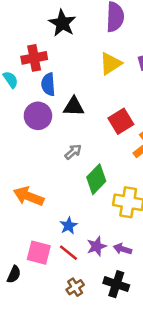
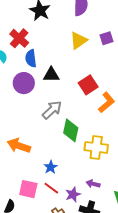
red cross: (34, 58) -> (19, 38), turned -36
gray arrow: (73, 152) -> (52, 110), size x1.5
green diamond: (96, 179) -> (71, 130), turned -30
purple star: (97, 246) -> (73, 194), moved

